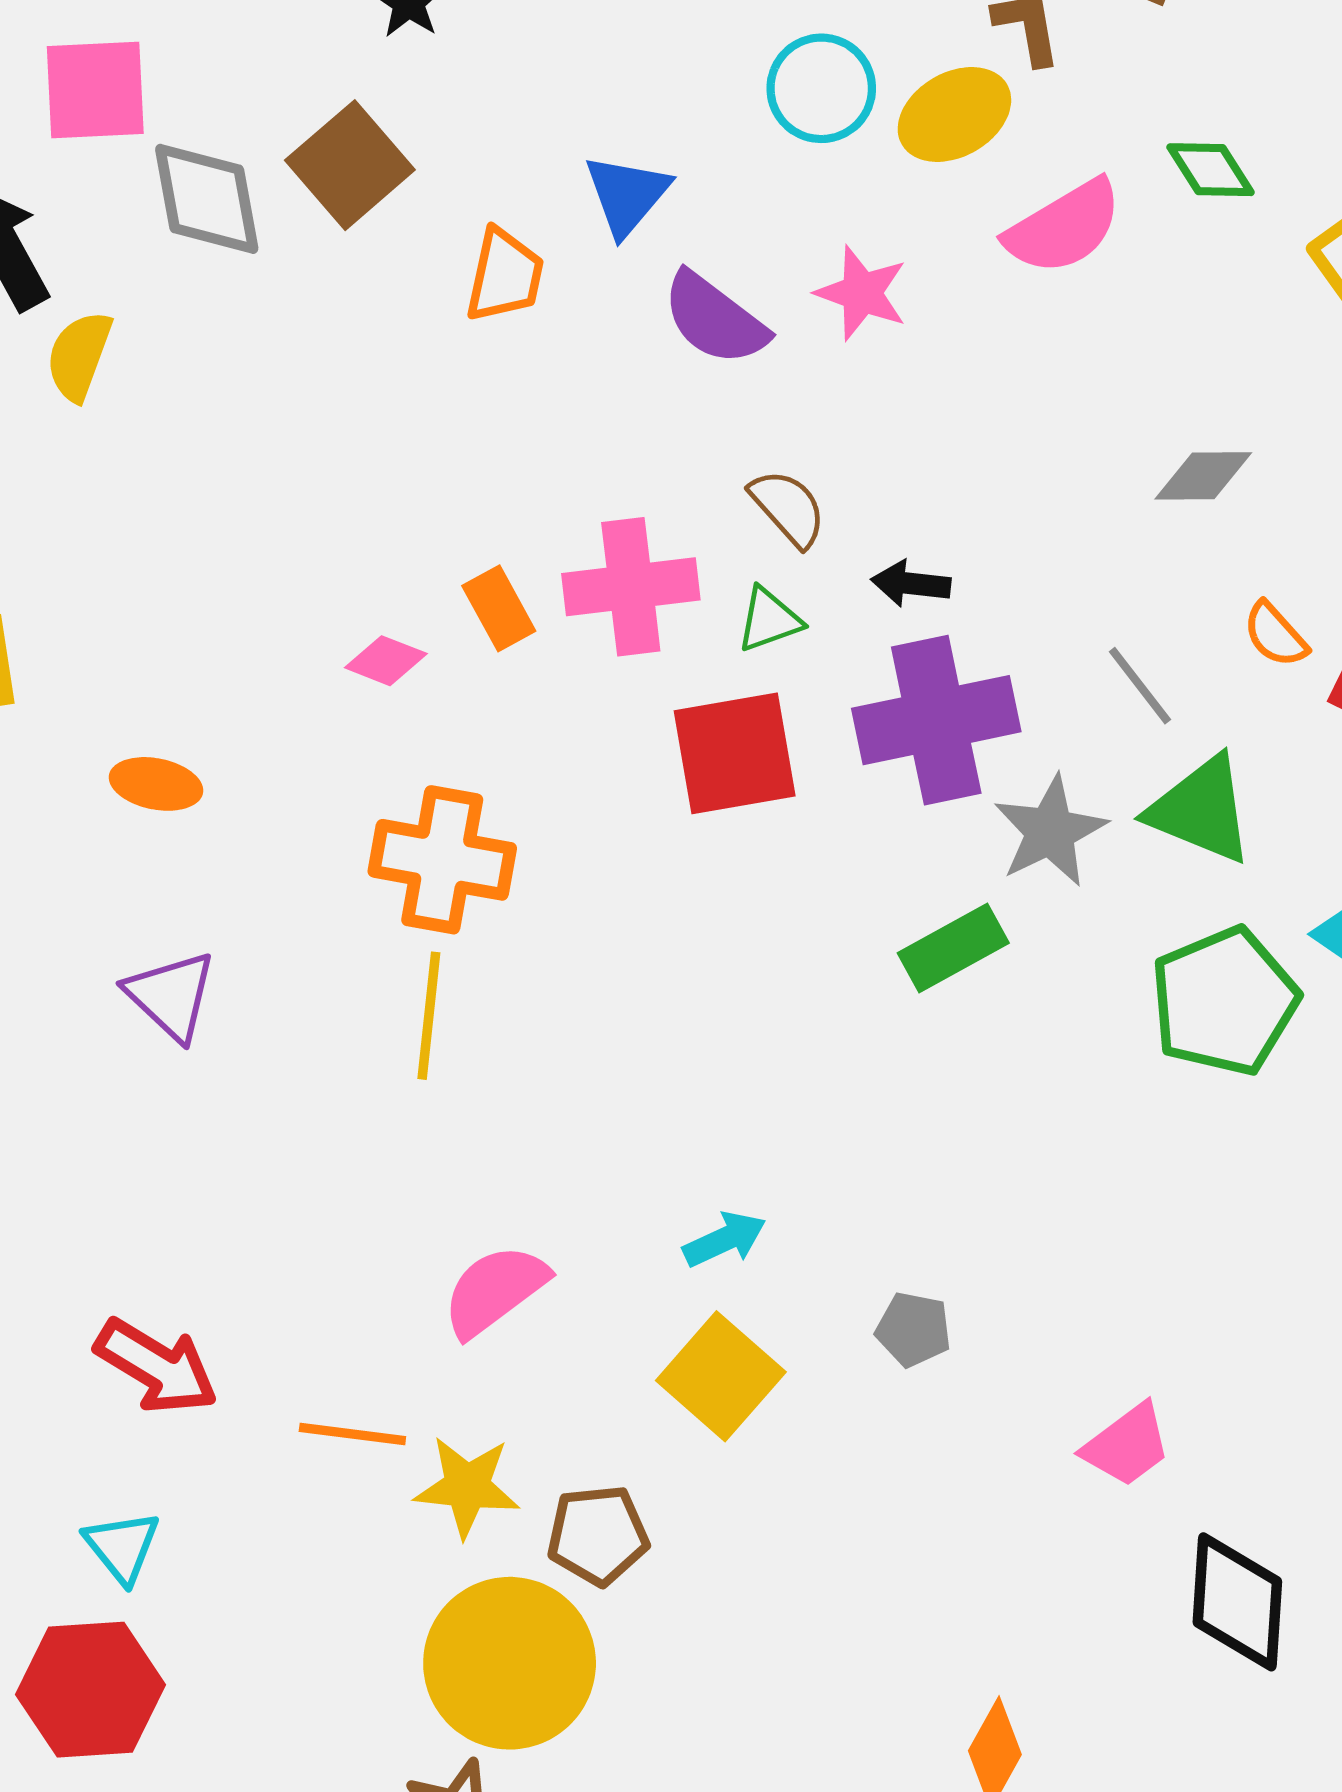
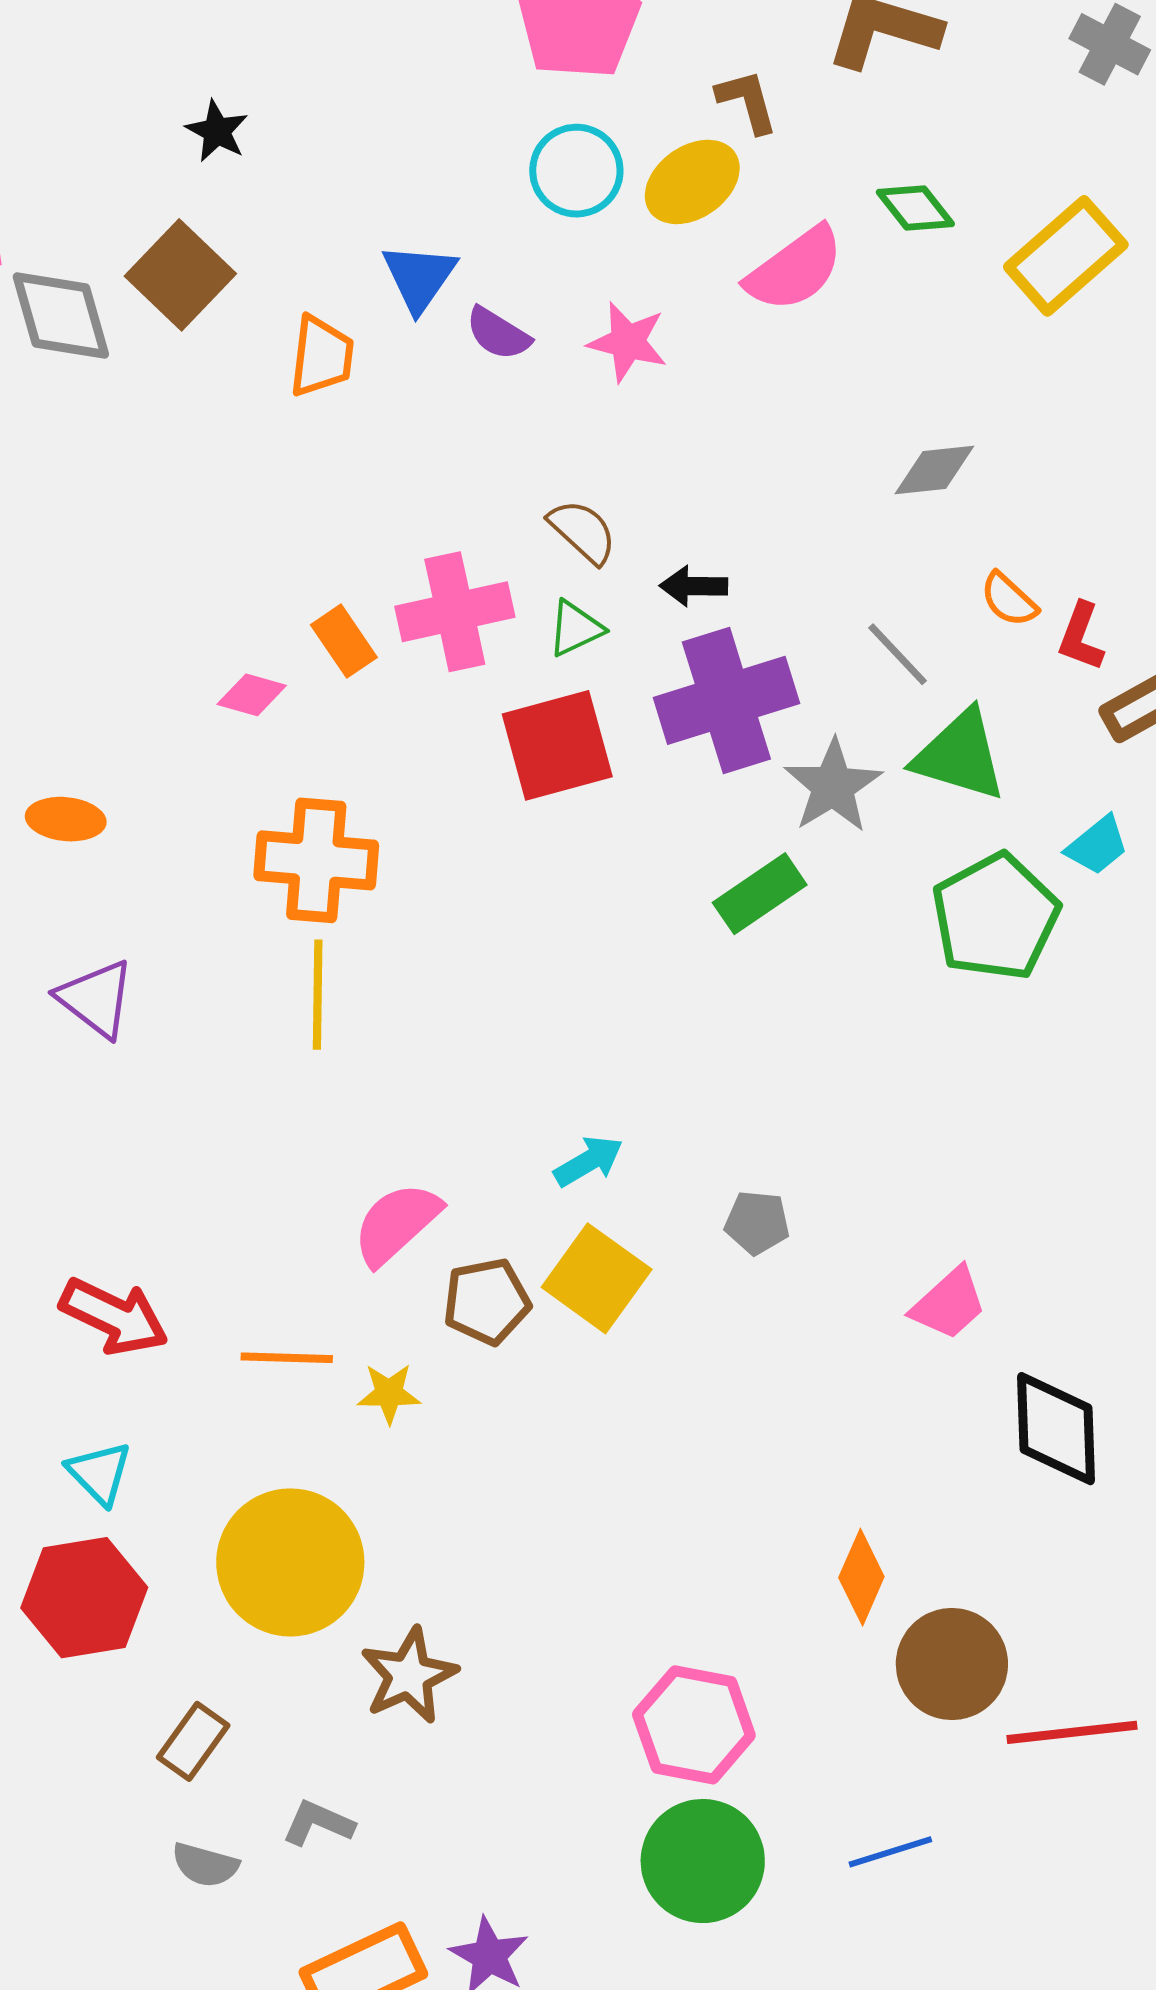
purple semicircle: (715, 319) -> (498, 334), moved, size x0.7
yellow star: (467, 1487) -> (389, 1393), size x0.7
brown pentagon: (598, 1535) -> (487, 1301), moved
yellow circle: (510, 1663) -> (290, 1562), moved

